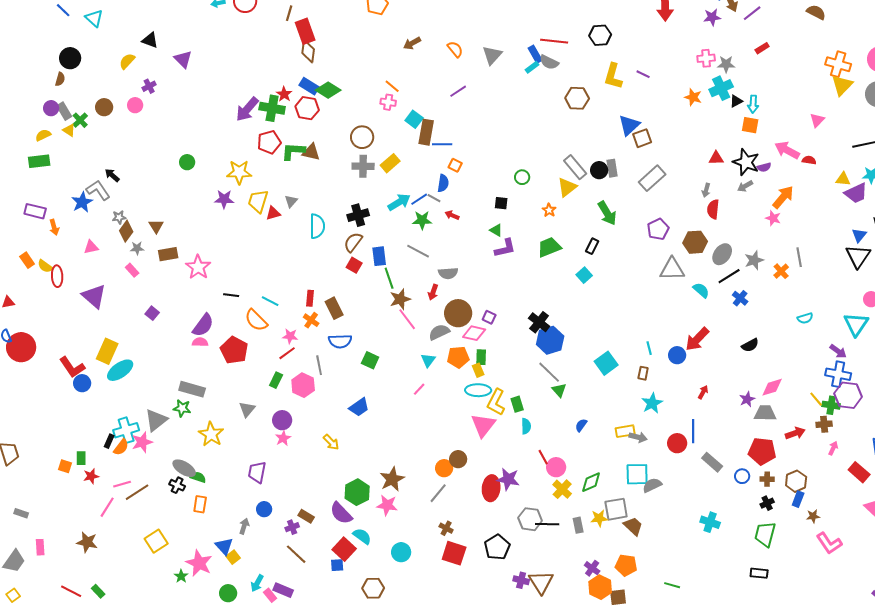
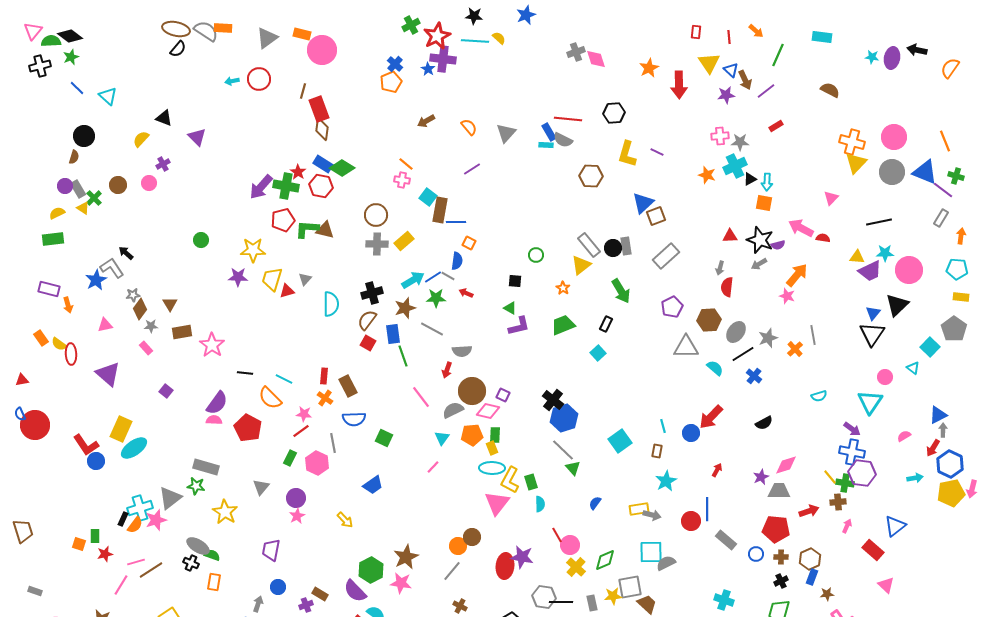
cyan rectangle: (532, 67) -> (546, 145), turned 40
brown star: (400, 299) -> (405, 308), moved

